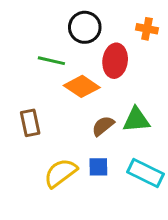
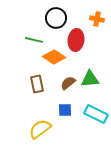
brown rectangle: (30, 123) -> (37, 84), moved
yellow semicircle: (60, 173) -> (40, 129), moved

